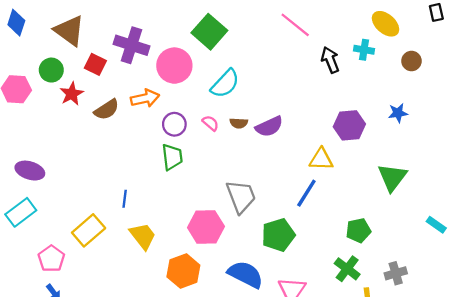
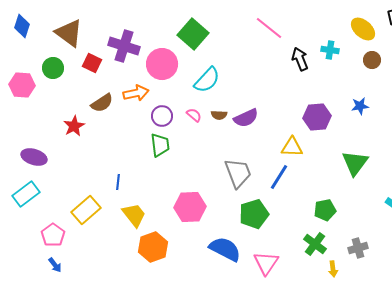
yellow ellipse: (386, 24) -> (363, 29), moved
red star: (72, 94) -> (74, 126), moved
gray trapezoid: (241, 197) -> (238, 173), moved
orange hexagon: (183, 271) -> (153, 247), moved

